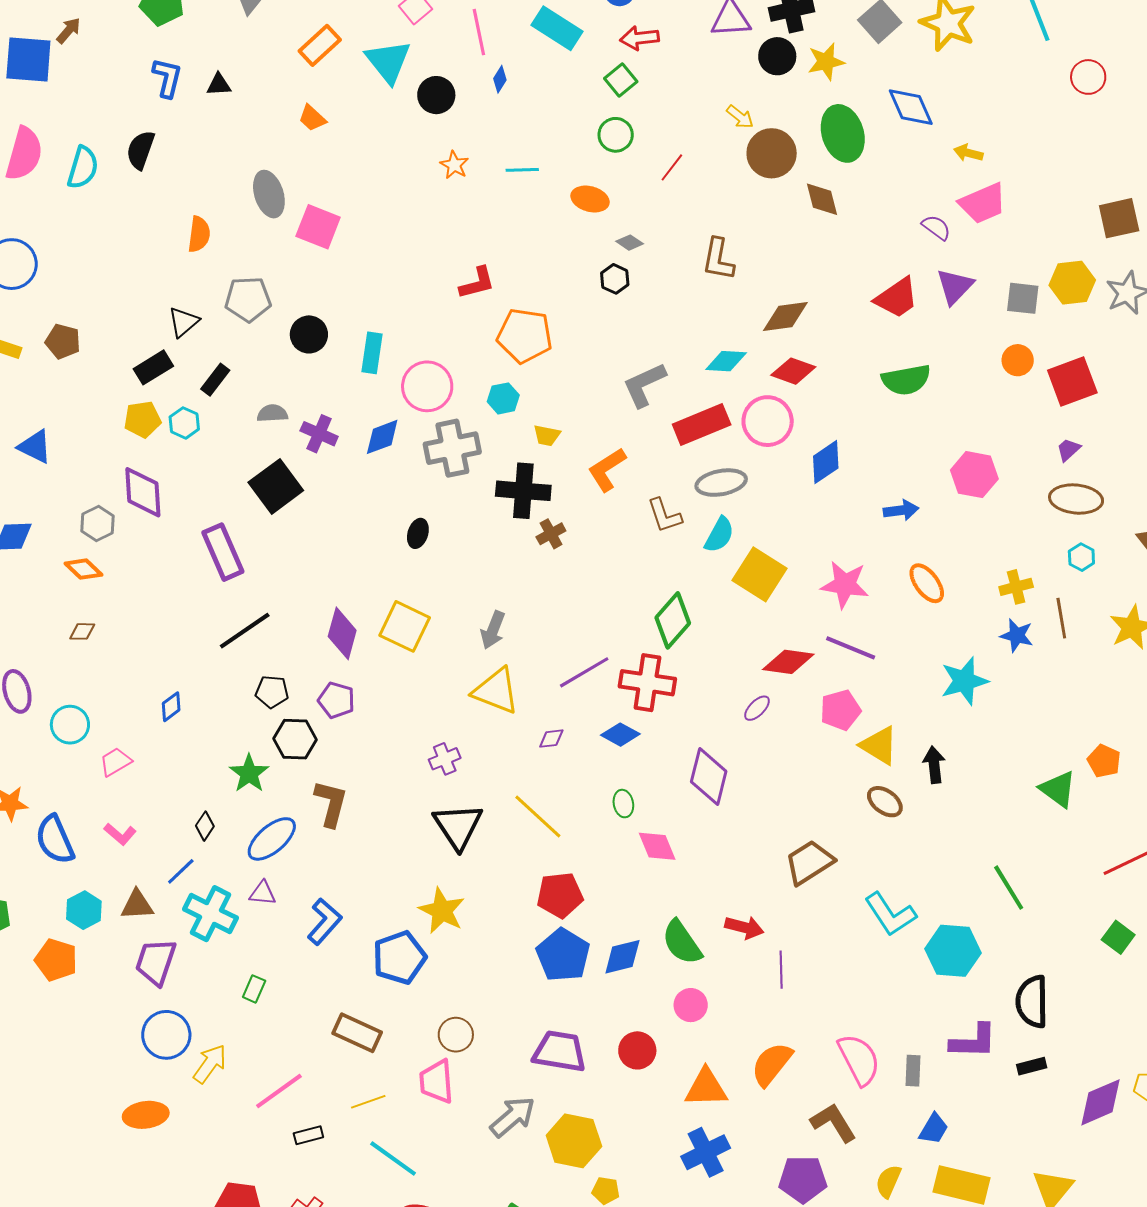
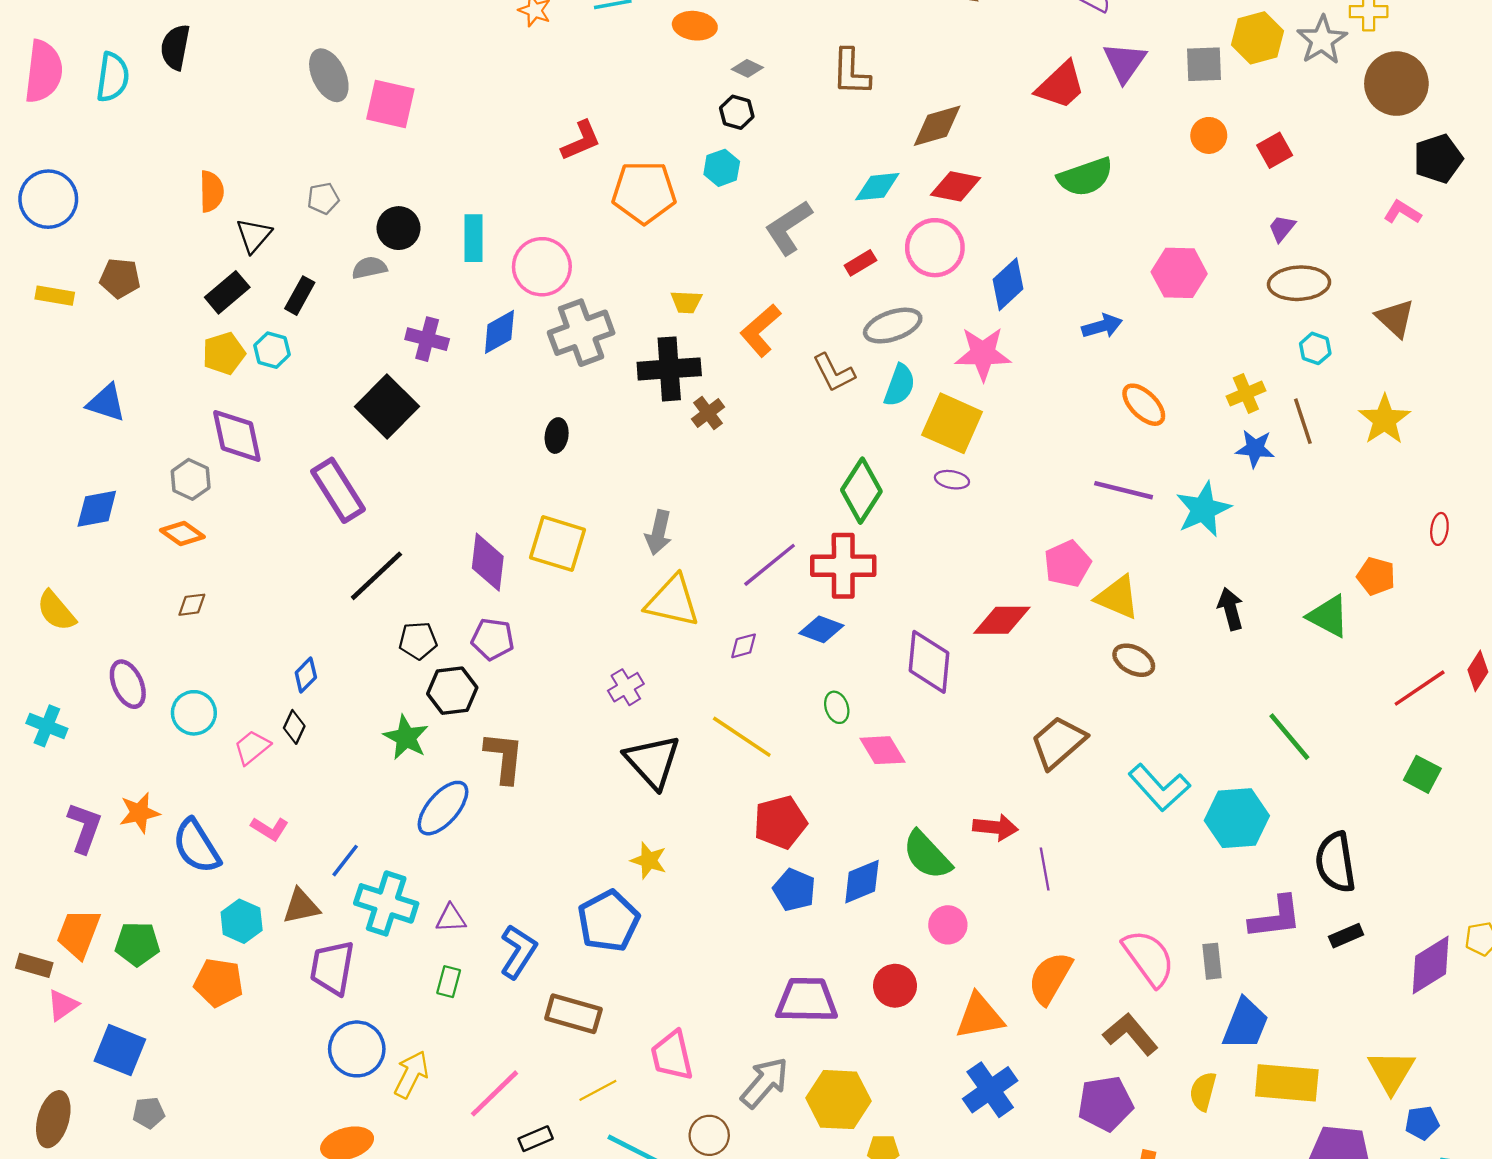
orange semicircle: (199, 234) -> (211, 191), moved
gray pentagon: (248, 299) -> (323, 198), size x0.6
red square: (1072, 382) -> (1275, 150), size x0.6
cyan hexagon: (503, 398) -> (722, 168), moved
gray semicircle: (272, 413) -> (369, 268), moved
red rectangle: (702, 424) -> (860, 263), size x0.5
pink star: (845, 585) -> (983, 354), moved
purple line: (851, 648) -> (1124, 490), moved
red diamond: (788, 662) -> (1002, 620), moved
purple ellipse: (757, 708) -> (952, 480), moved, turned 64
black arrow: (934, 765) -> (1231, 609), moved
black diamond: (205, 826) -> (294, 727), moved
purple triangle: (263, 893) -> (451, 918), moved
yellow star: (442, 911) -> (649, 860), size x0.7
blue L-shape: (324, 922) -> (518, 952), moved
blue pentagon: (563, 955) -> (794, 890), size x0.7
brown circle: (456, 1035) -> (709, 1135), moved
blue trapezoid: (934, 1129) -> (1245, 1024), size x1.4

